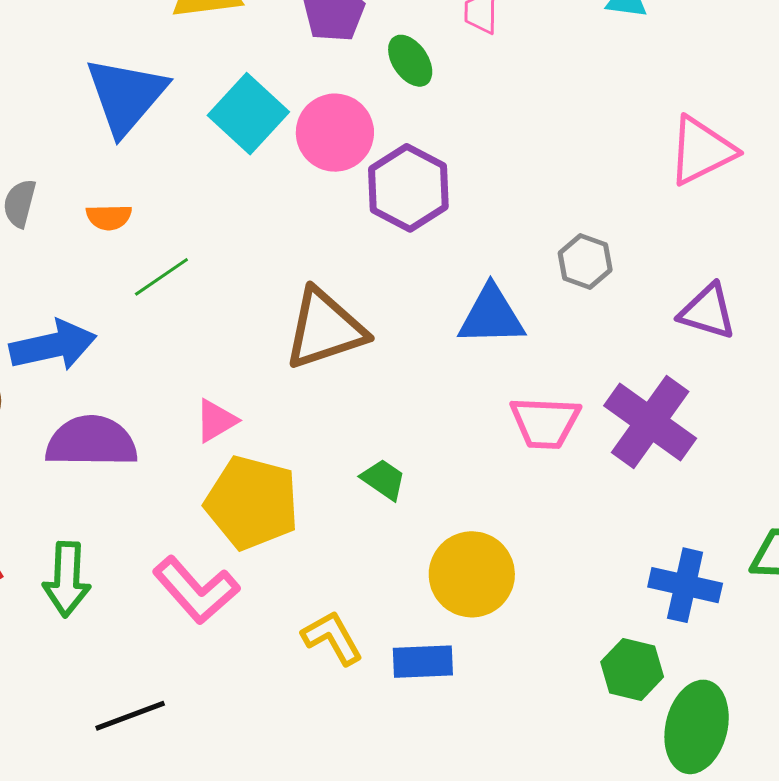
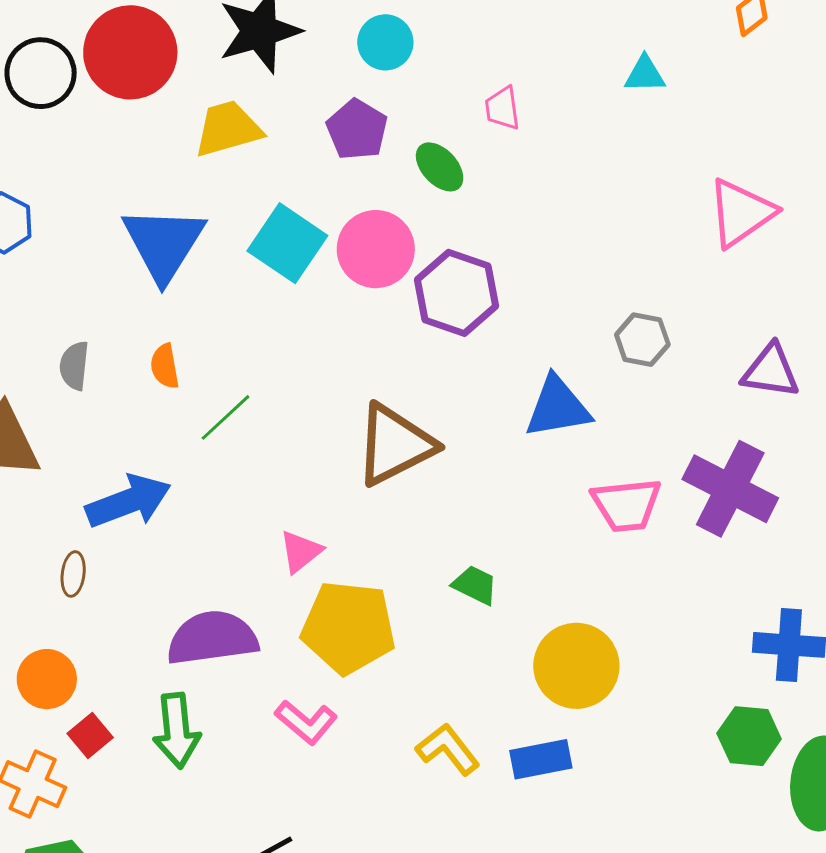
orange semicircle: (109, 217) -> (165, 366), turned 90
purple semicircle: (91, 442) -> (212, 638), moved
pink L-shape: (196, 590) -> (306, 722), size x0.7

